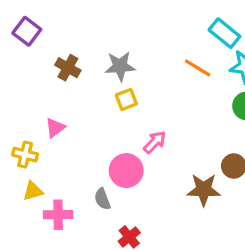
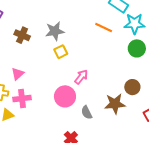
gray semicircle: (102, 199) -> (87, 112), moved
pink cross: (58, 215) -> (22, 99), moved

